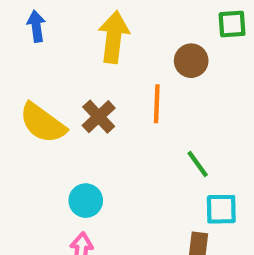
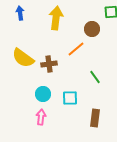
orange line: (157, 104) -> (76, 49), turned 48
brown cross: (99, 117) -> (49, 64), moved, turned 35
cyan square: (221, 209) -> (70, 98), moved

